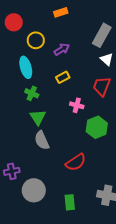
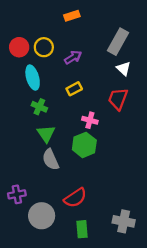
red circle: (14, 22) -> (19, 47), moved
green hexagon: (97, 127) -> (84, 145), moved
red semicircle: (76, 162) -> (75, 198), moved

